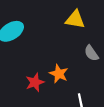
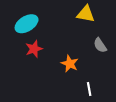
red star: (35, 82) -> (34, 49), moved

